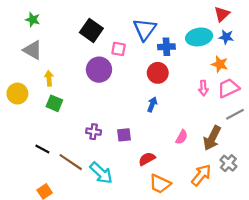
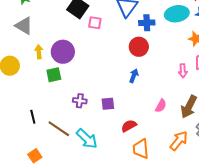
pink square: (119, 49) -> (95, 23), moved
purple circle: (99, 70) -> (63, 52), moved
pink arrow: (203, 88) -> (183, 71), moved
green square: (54, 103) -> (54, 75), moved, turned -35
black line: (42, 149) -> (33, 117), turned 48
orange trapezoid: (160, 184) -> (141, 149), turned 60

